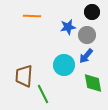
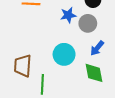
blue arrow: (86, 56) -> (97, 48), moved
green line: (43, 94) -> (42, 84), turned 30

